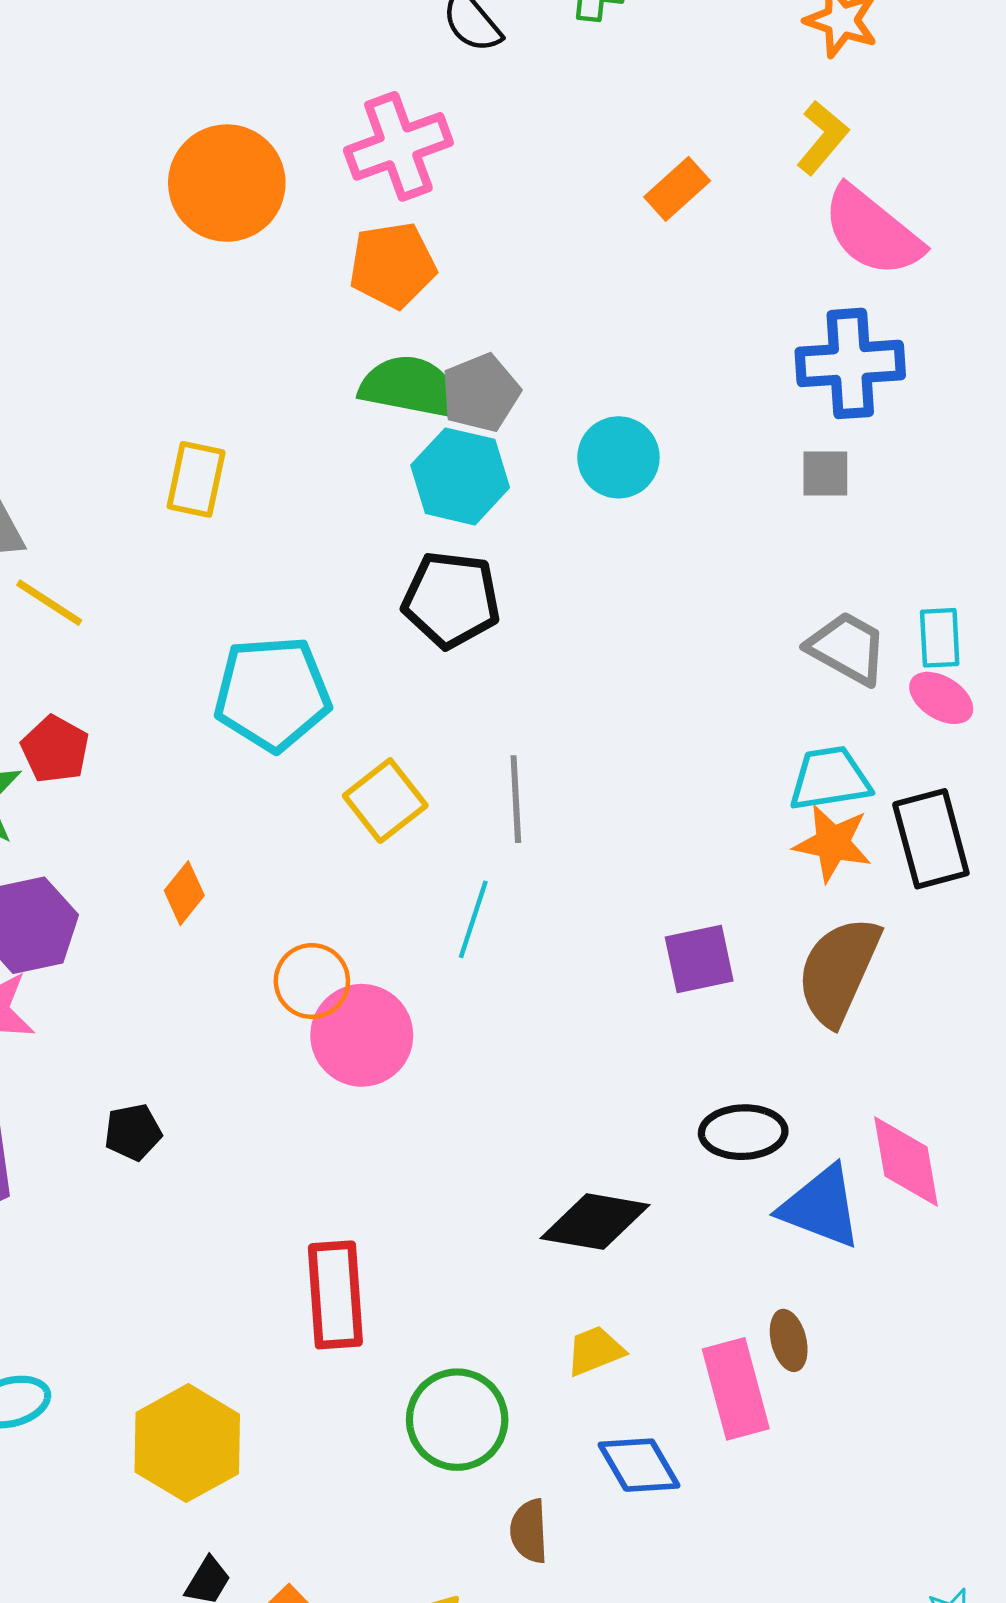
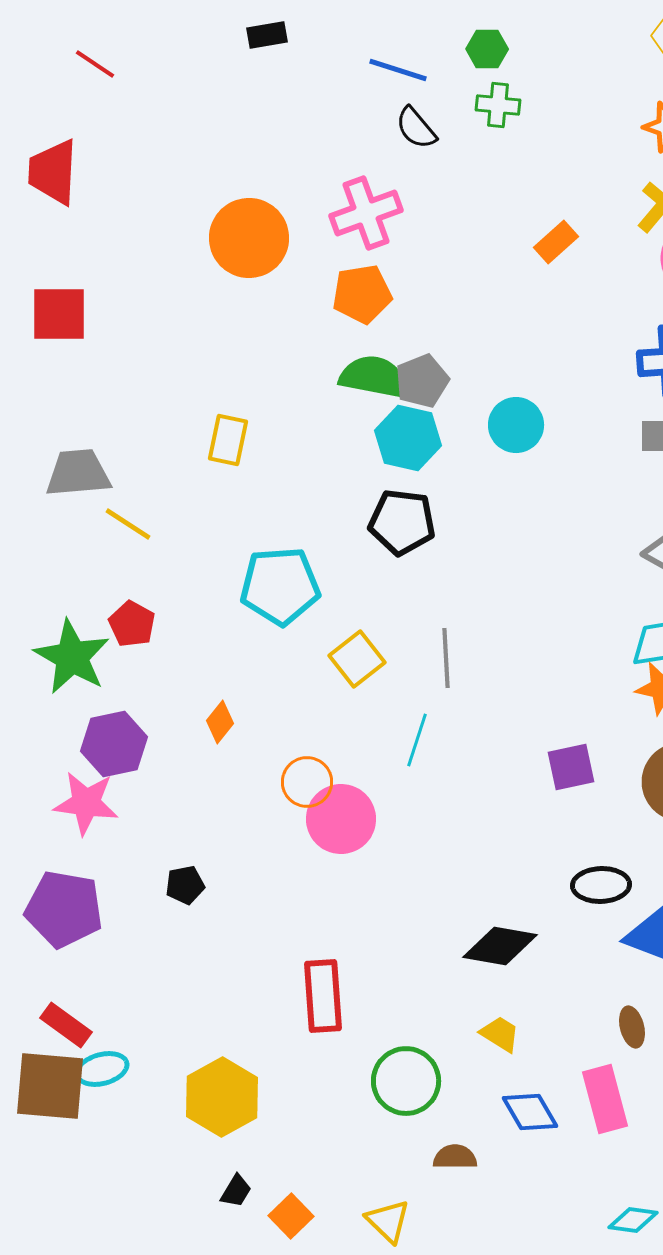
yellow trapezoid: (595, 1351) -> (500, 1034), turned 54
pink rectangle: (736, 1389) -> (605, 1099), moved
brown semicircle: (529, 1531) -> (455, 1157), turned 93

